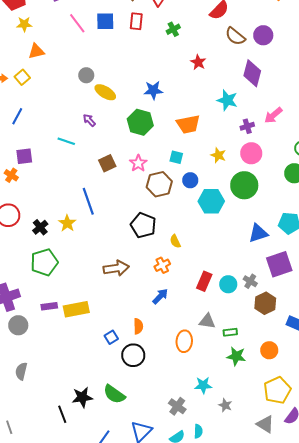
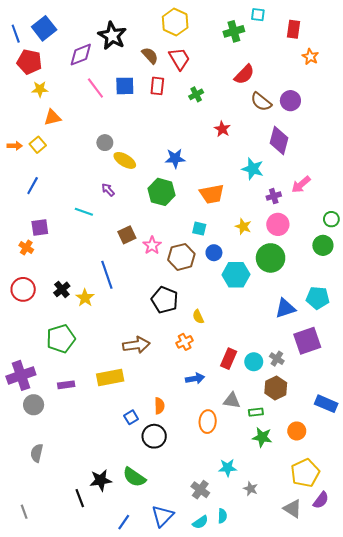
pink star: (138, 163) -> (152, 245), moved
black cross: (40, 227) -> (62, 289), moved
blue arrow: (160, 296) -> (195, 379), moved, turned 36
brown hexagon: (265, 303) -> (276, 388), moved
yellow rectangle: (76, 309) -> (110, 377), moved

